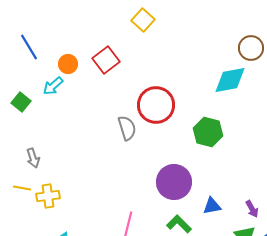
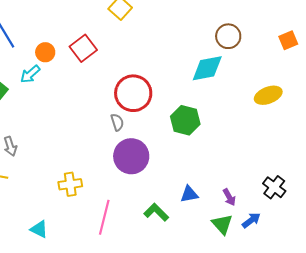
gray semicircle: (127, 128) -> (117, 122), moved, size x0.7
purple circle: (174, 182) -> (131, 156), moved
yellow cross: (48, 196) -> (70, 184), moved

